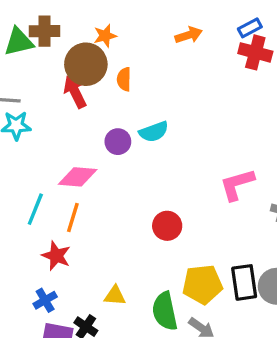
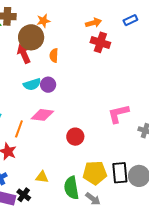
red cross: (255, 52) -> (100, 42), moved
orange semicircle: (124, 79) -> (54, 55), moved
cyan semicircle: (154, 132) -> (32, 84), moved
pink diamond: (78, 177) -> (42, 115), moved

